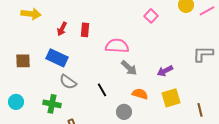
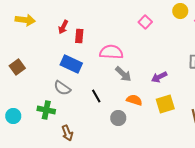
red arrow: (62, 29) -> (63, 27), moved
blue rectangle: (57, 58) -> (71, 64), moved
brown square: (23, 61) -> (17, 67), turned -35
cyan circle: (16, 102) -> (13, 116), moved

